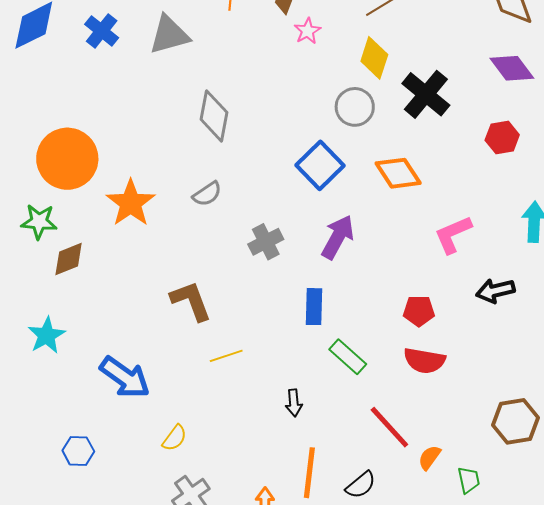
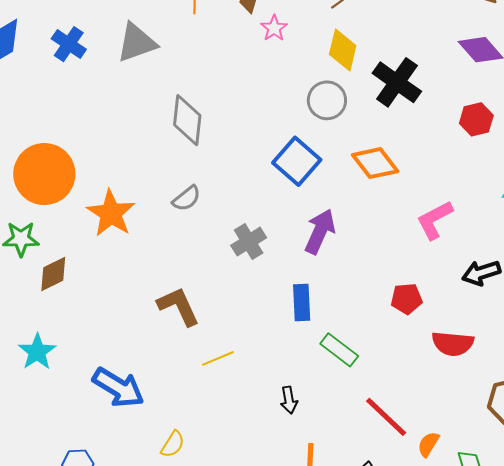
red semicircle: (424, 361) -> (453, 344), moved

